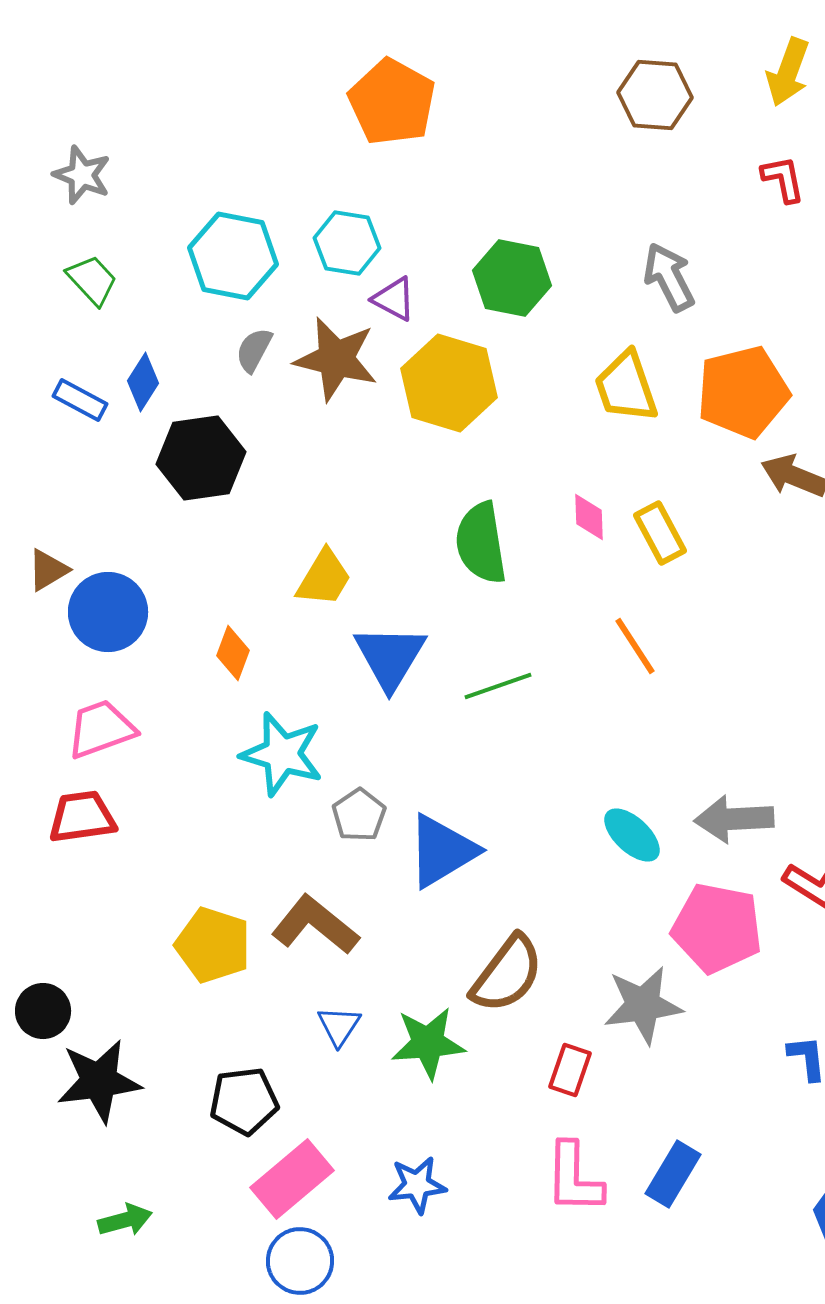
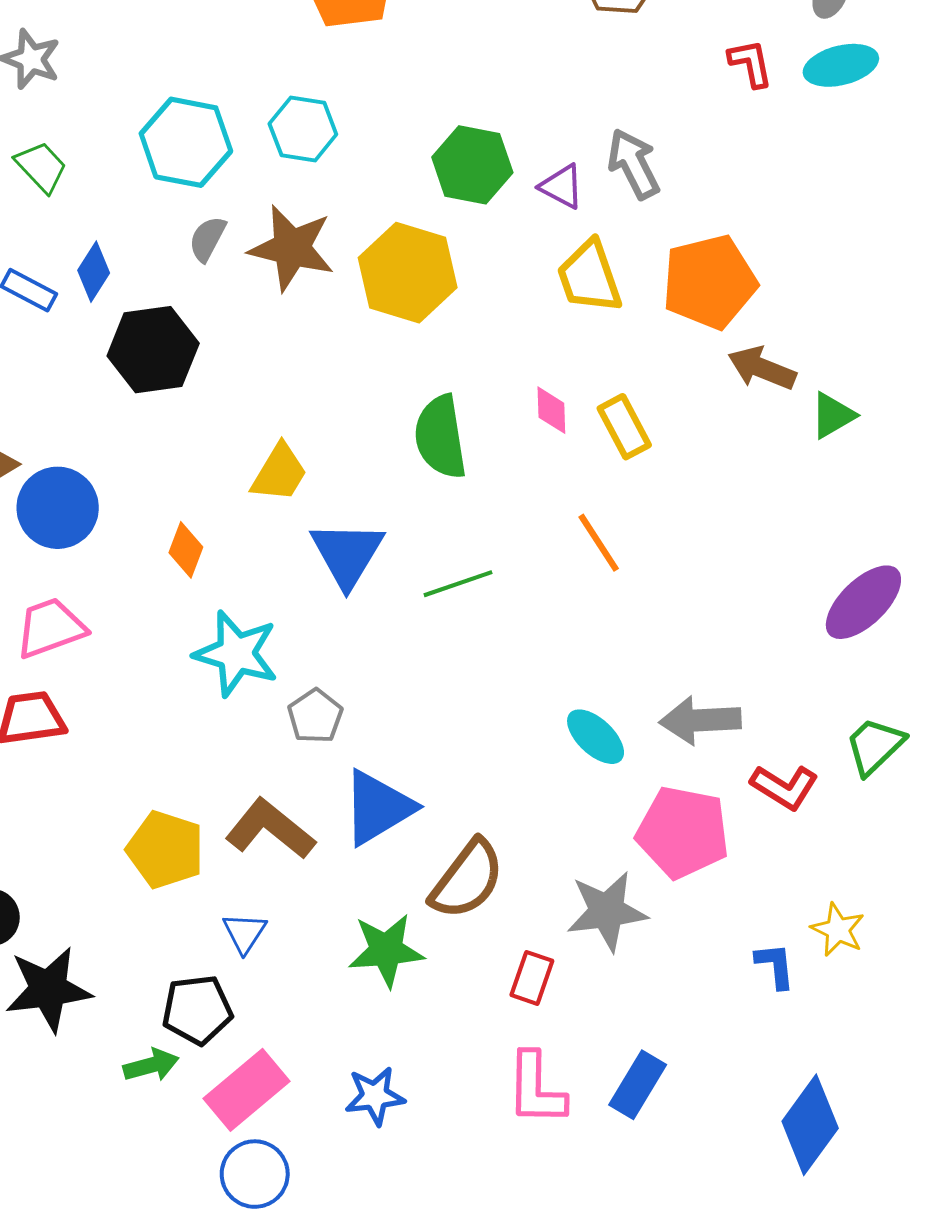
purple triangle: (394, 299) -> (562, 186), moved
blue triangle: (442, 851) -> (378, 808), moved
blue triangle: (339, 1026) -> (244, 933), moved
green arrow: (125, 1220) -> (151, 1065), moved

